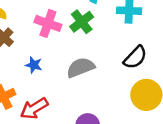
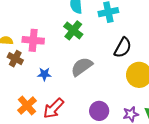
pink cross: (48, 23) -> (33, 40), moved

